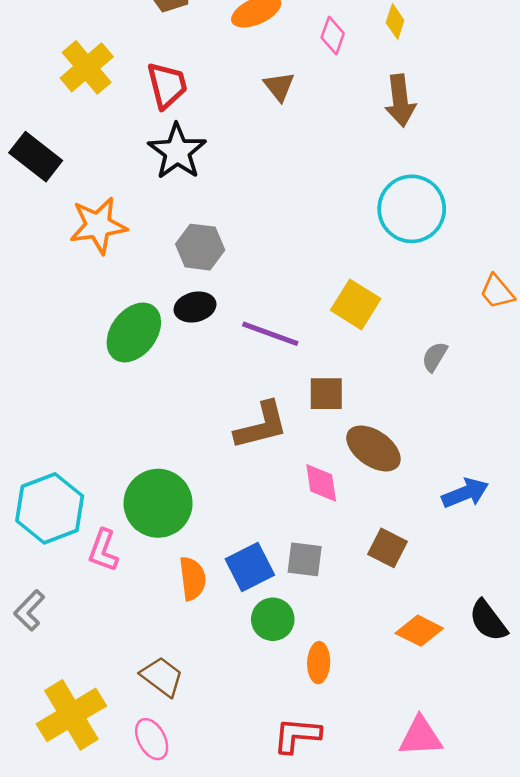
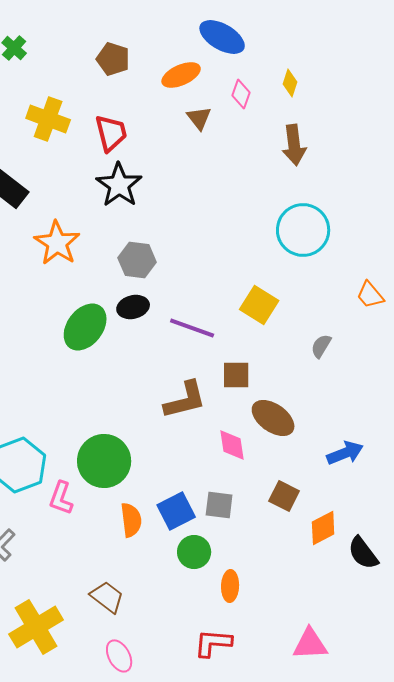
yellow cross: (87, 67) -> (48, 119), turned -30
brown triangle: (279, 86) -> (199, 118), moved
orange star: (98, 225) -> (57, 243), turned -30
orange diamond: (419, 631) -> (323, 528), moved, turned -54
pink ellipse: (152, 739) -> (119, 656), moved

